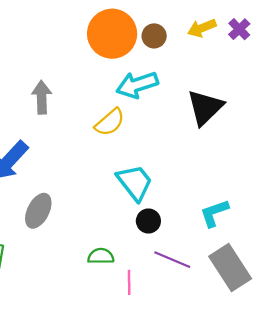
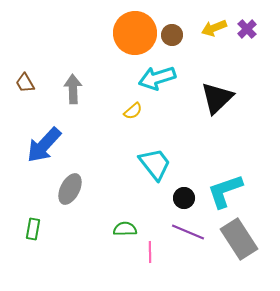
yellow semicircle: (110, 122) -> (133, 111), size x0.7
cyan L-shape: (214, 213) -> (225, 191), size x1.4
black circle: (148, 221) -> (184, 198), moved

